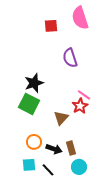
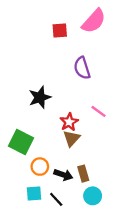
pink semicircle: (80, 18) -> (94, 21), turned -120
green square: (29, 104) -> (21, 142), moved
red star: (80, 106) -> (69, 122), moved

